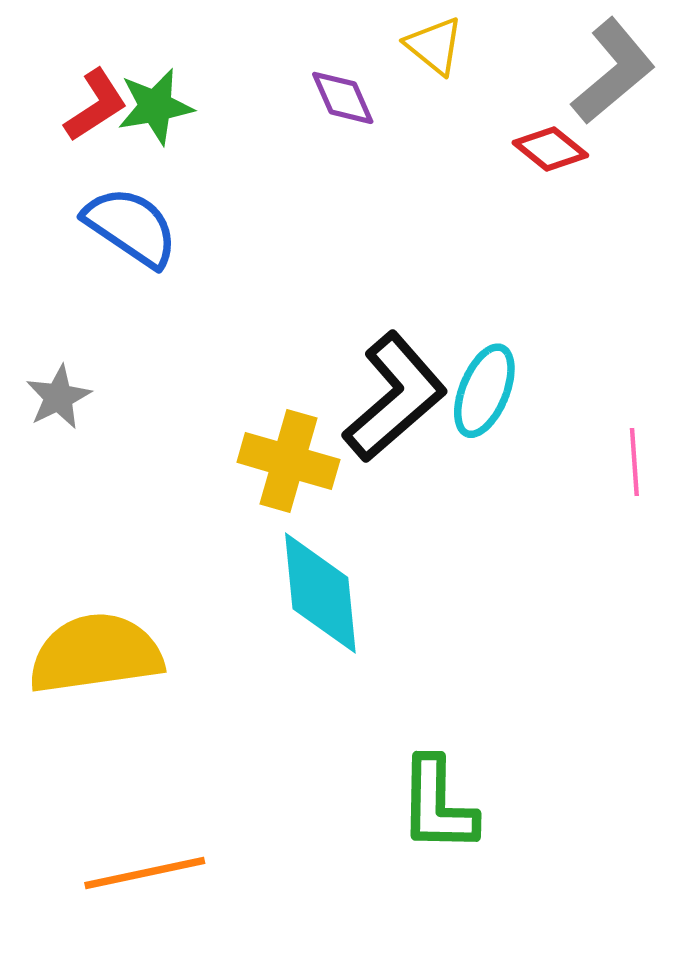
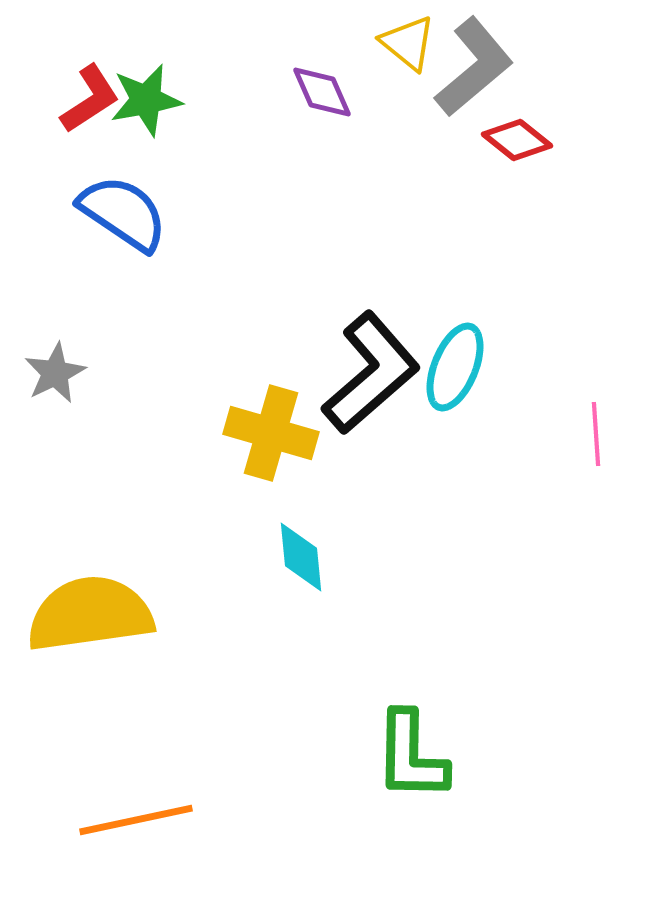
gray L-shape: (613, 71) -> (474, 67), moved
cyan diamond: (320, 593) -> (301, 557), size x0.6

